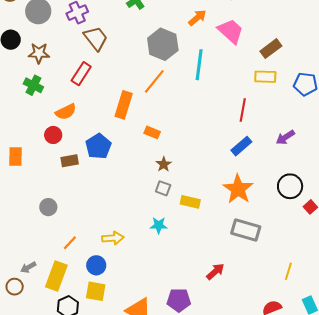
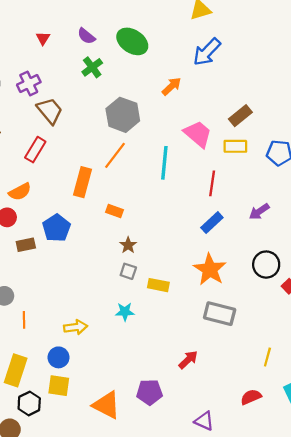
orange arrow: (197, 18) -> (171, 86), moved
pink trapezoid: (231, 31) -> (198, 134), moved
cyan line: (199, 65) -> (164, 163), moved
orange line: (70, 243) -> (24, 320), moved, turned -42

